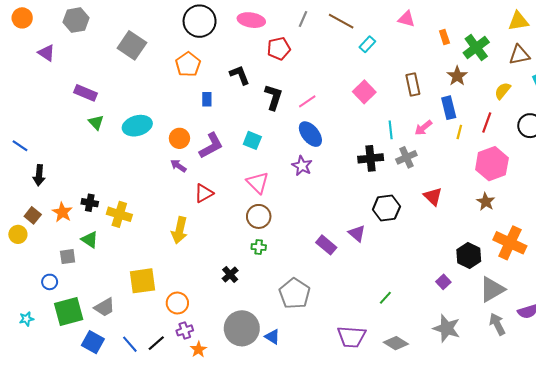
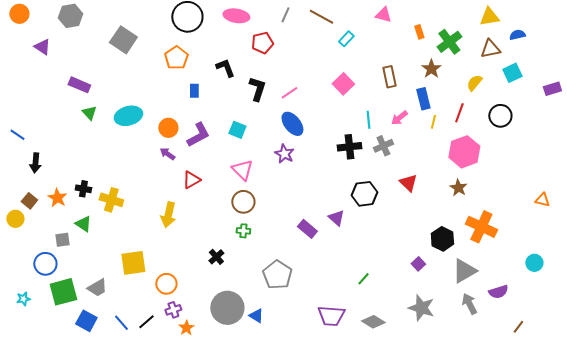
blue circle: (50, 282) -> (45, 264), size x1.5

